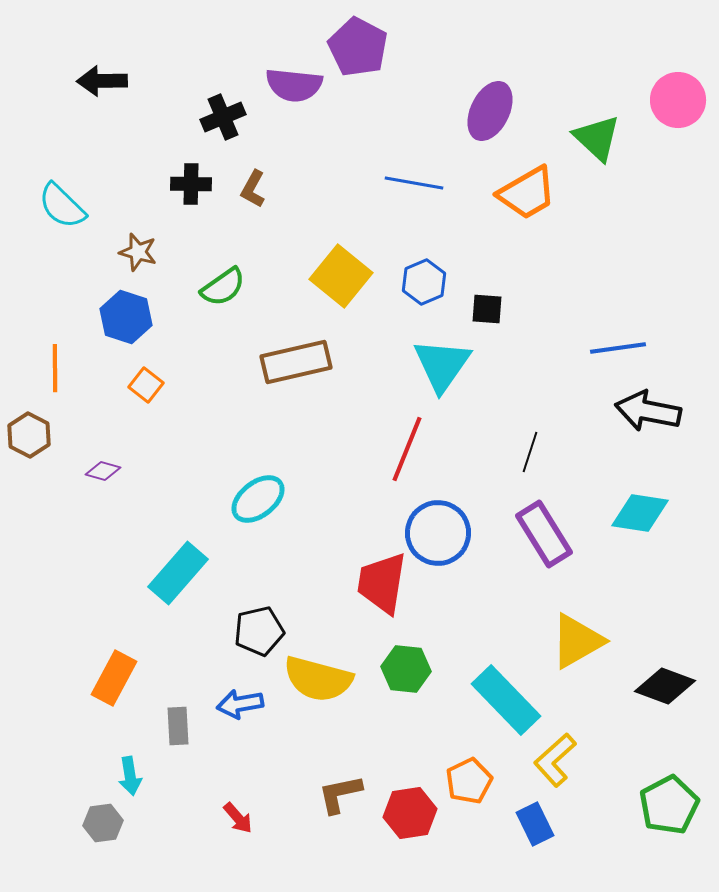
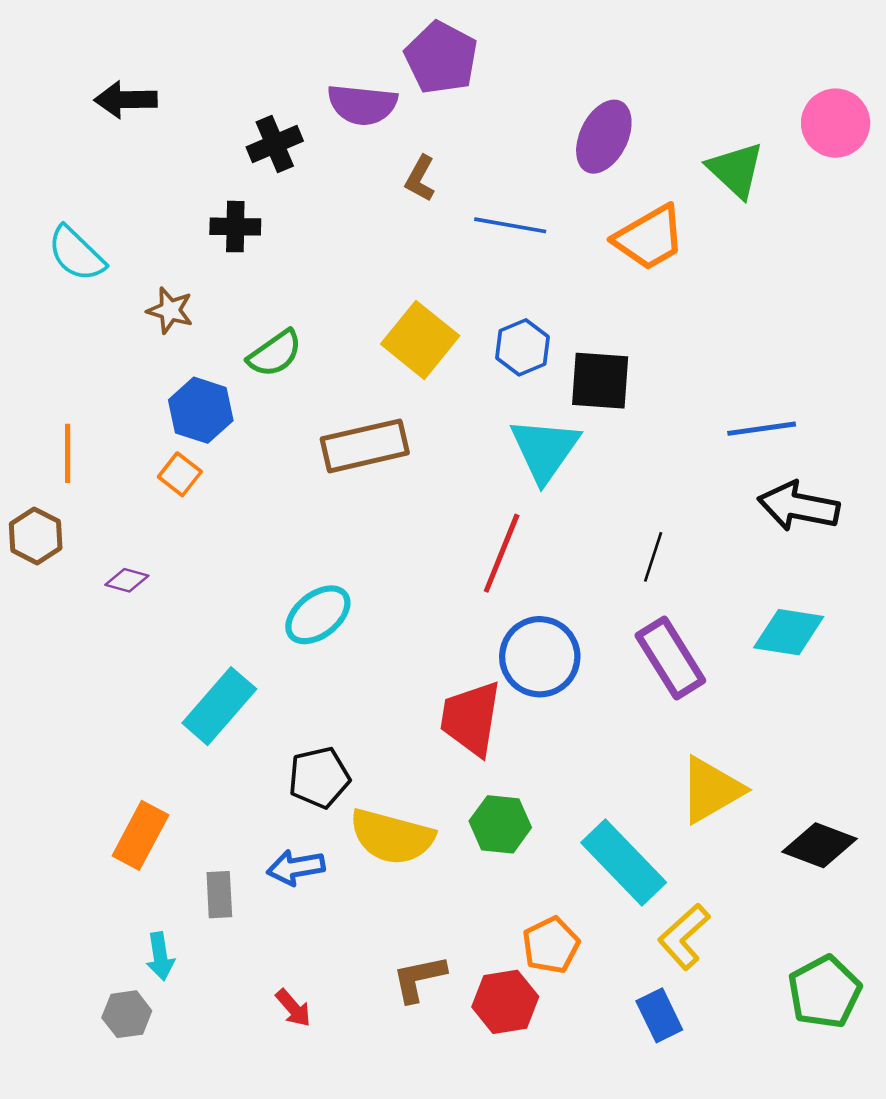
brown L-shape: (253, 189) -> (420, 179), moved
black square: (487, 309) -> (600, 381), size x1.6
blue hexagon: (126, 317) -> (201, 410), moved
orange pentagon: (469, 781) -> (551, 945), moved

